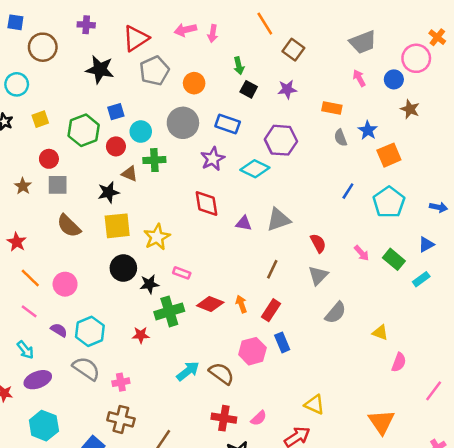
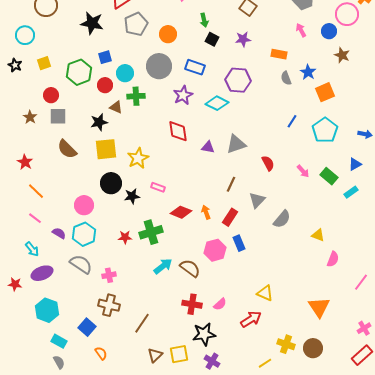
gray triangle: (318, 275) -> (257, 200), moved
pink circle: (65, 284) -> (84, 205), moved
green cross: (169, 311) -> (151, 232), moved

